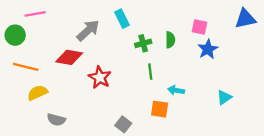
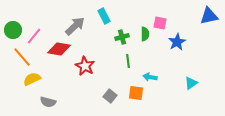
pink line: (35, 14) -> (34, 36), moved, turned -42
pink square: (200, 27) -> (160, 23), moved
orange line: (26, 67) -> (22, 57), turned 35
gray square: (123, 124) -> (110, 96), moved

